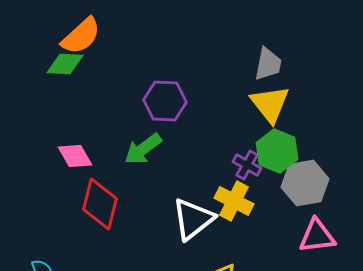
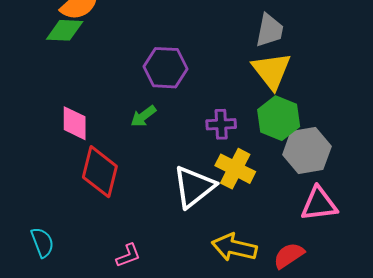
green arrow: (143, 149) -> (143, 116), size x0.7
pink diamond: (75, 156) -> (75, 123), turned 30
purple cross: (247, 165) -> (221, 124), moved, turned -32

